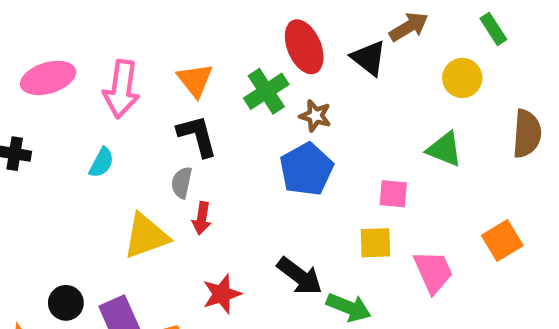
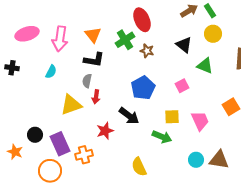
green rectangle: (493, 29) -> (210, 11), moved
black triangle: (369, 58) -> (184, 45), moved
black L-shape: (197, 136) -> (94, 60), turned 115
blue pentagon: (306, 169) -> (143, 88), moved
pink square: (393, 194) -> (182, 86), turned -32
yellow square: (375, 243) -> (172, 117), moved
black arrow: (300, 276) -> (129, 116), moved

